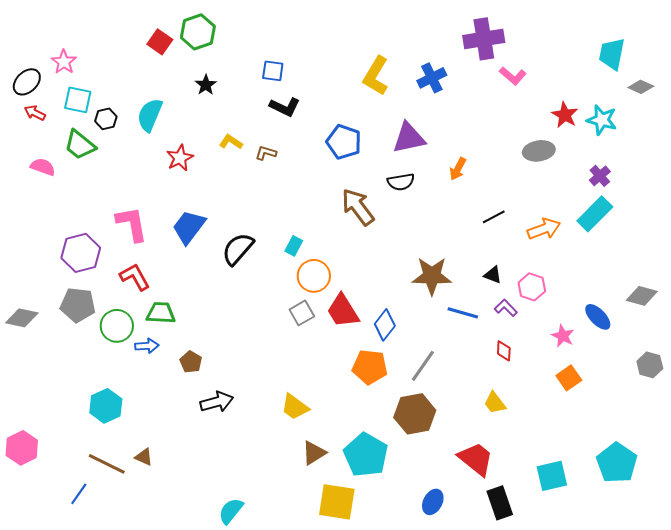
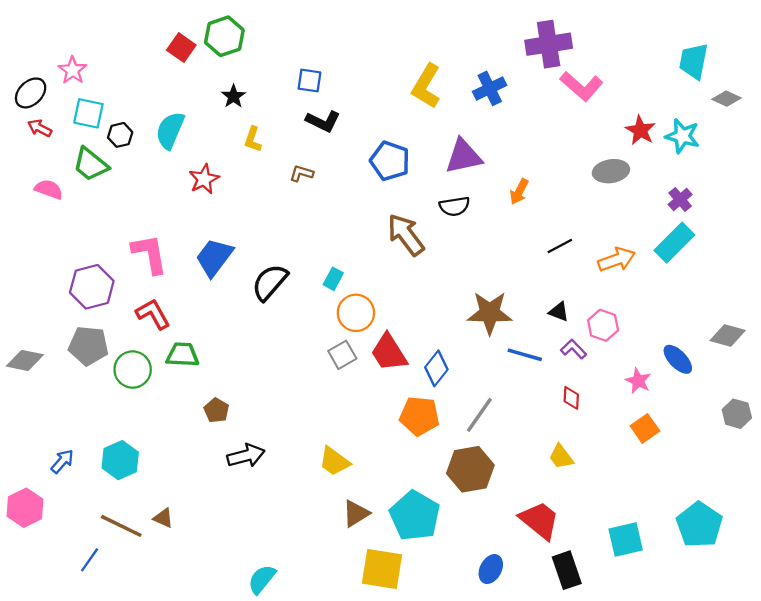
pink L-shape: (513, 76) -> (581, 86), size x1.4
yellow L-shape: (231, 142) -> (253, 139), moved, turned -105
blue arrow: (147, 346) -> (62, 461), moved, turned -45

